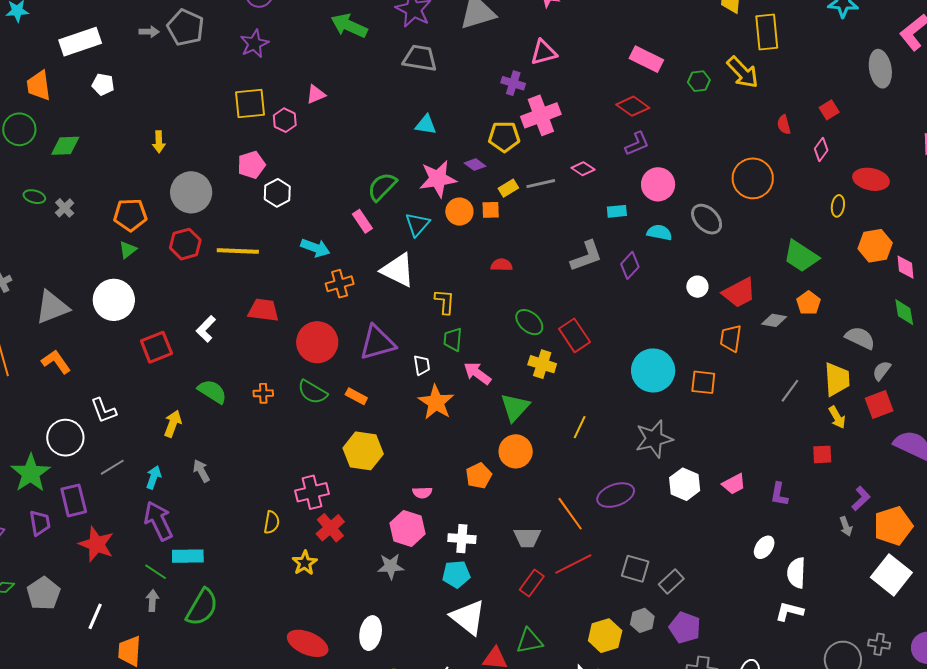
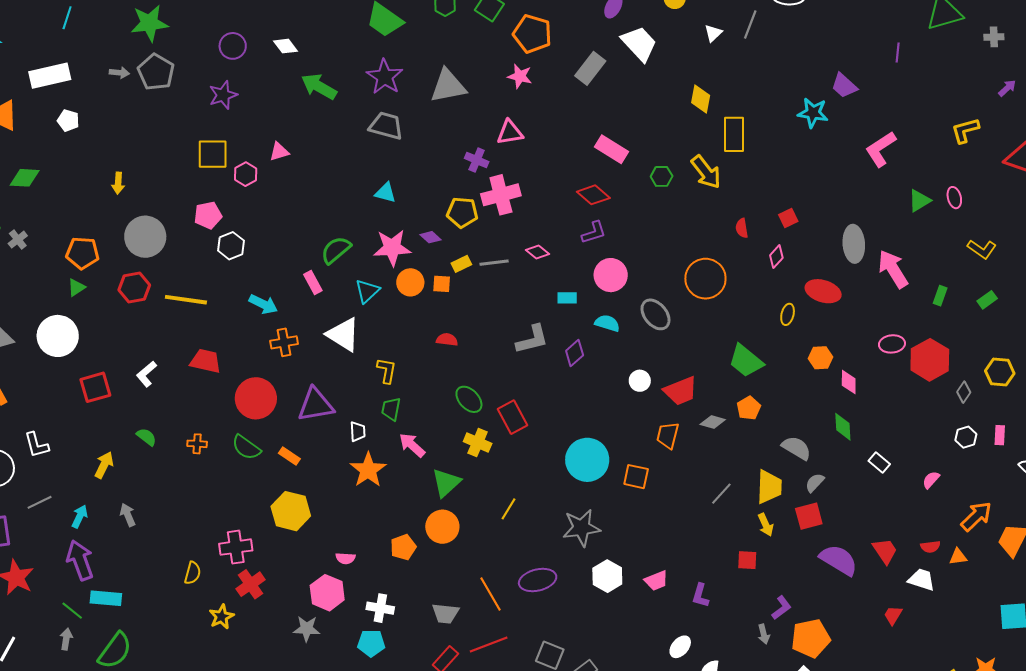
gray ellipse: (880, 69) -> (854, 244), moved
orange hexagon: (875, 246) -> (820, 358), size x0.7
green semicircle: (212, 391) -> (147, 437), size x0.7

